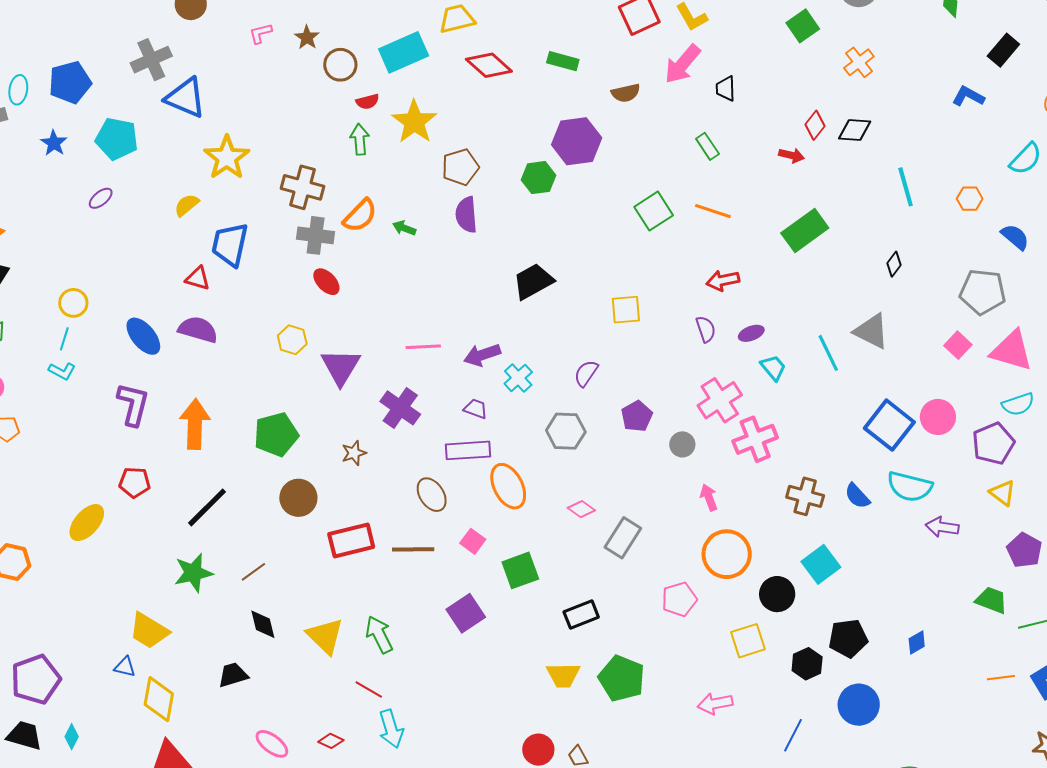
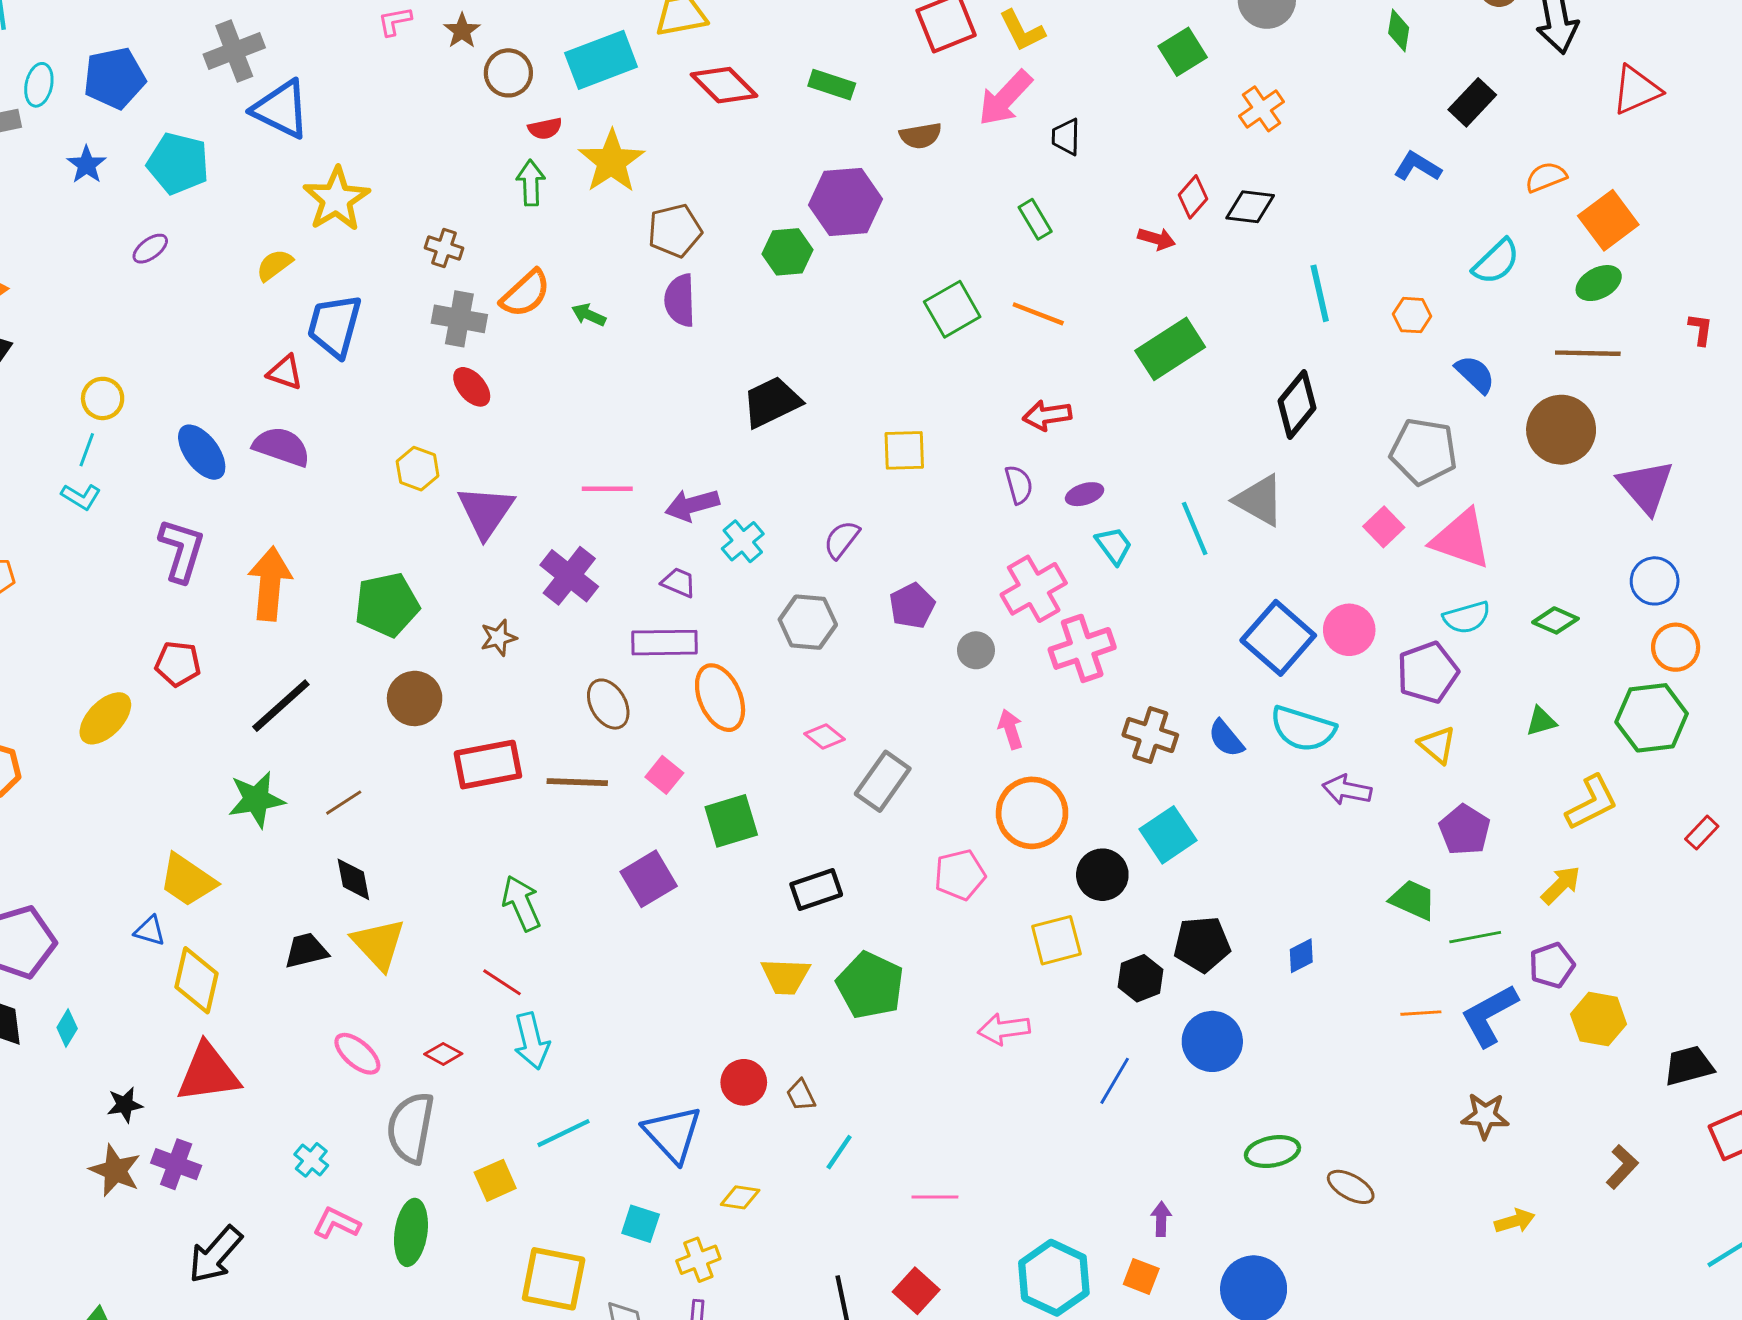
brown cross: (302, 187) -> (444, 248), size x0.6
black diamond: (894, 264) -> (1297, 405), size x1.8
yellow triangle: (325, 636) -> (379, 944), moved

